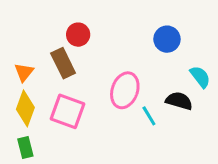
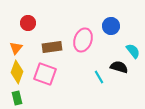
red circle: (78, 35) -> (28, 23), moved
brown rectangle: (63, 63) -> (52, 47), moved, turned -72
pink ellipse: (125, 90) -> (83, 40), moved

